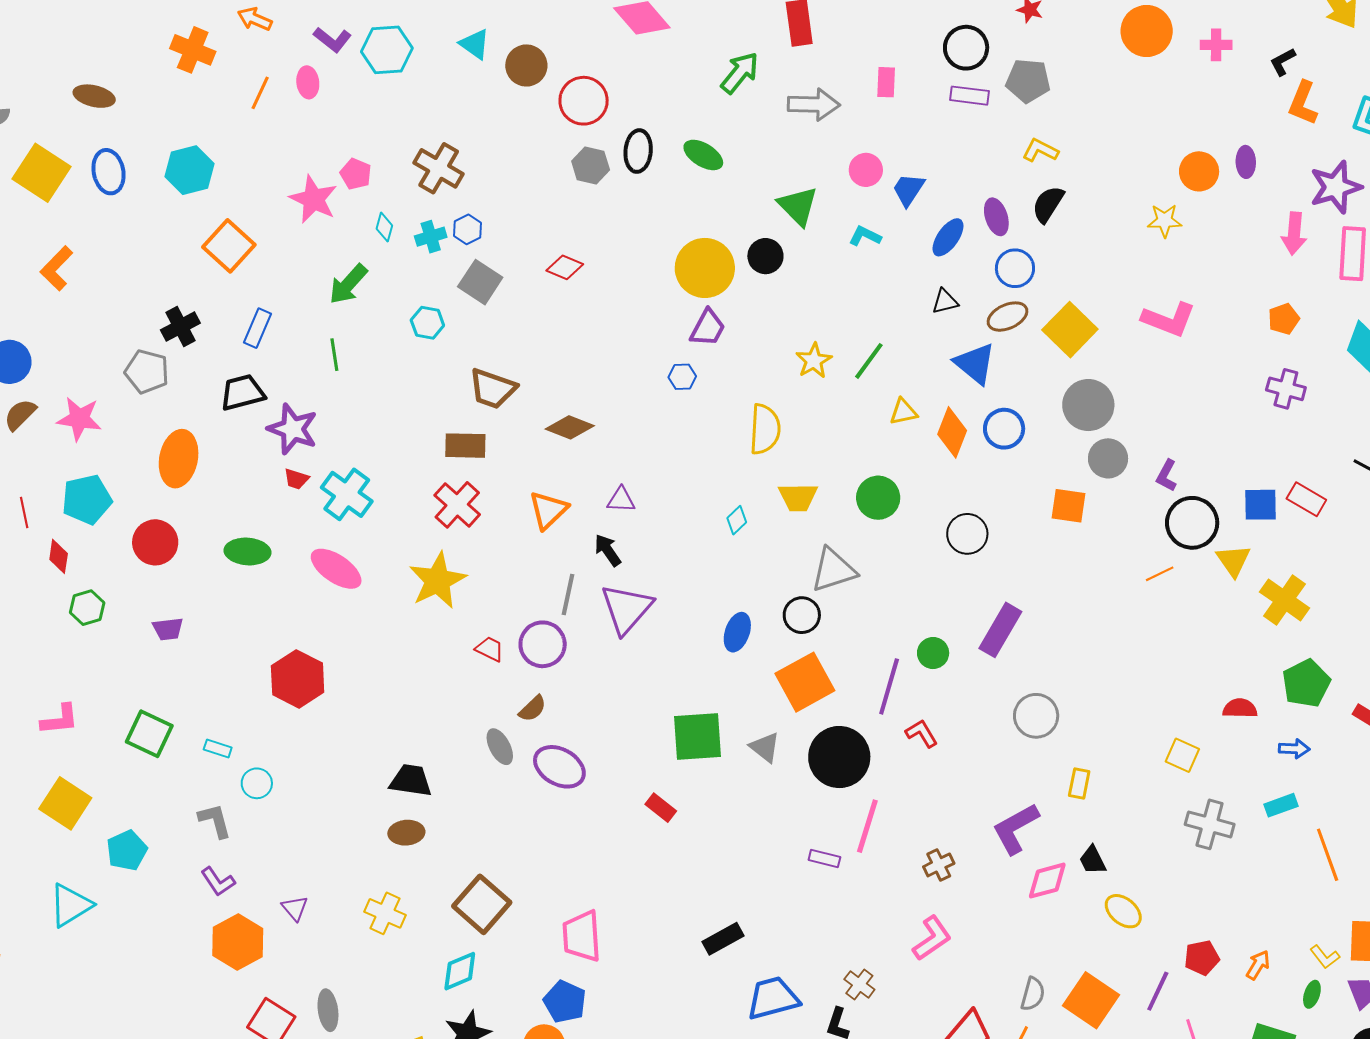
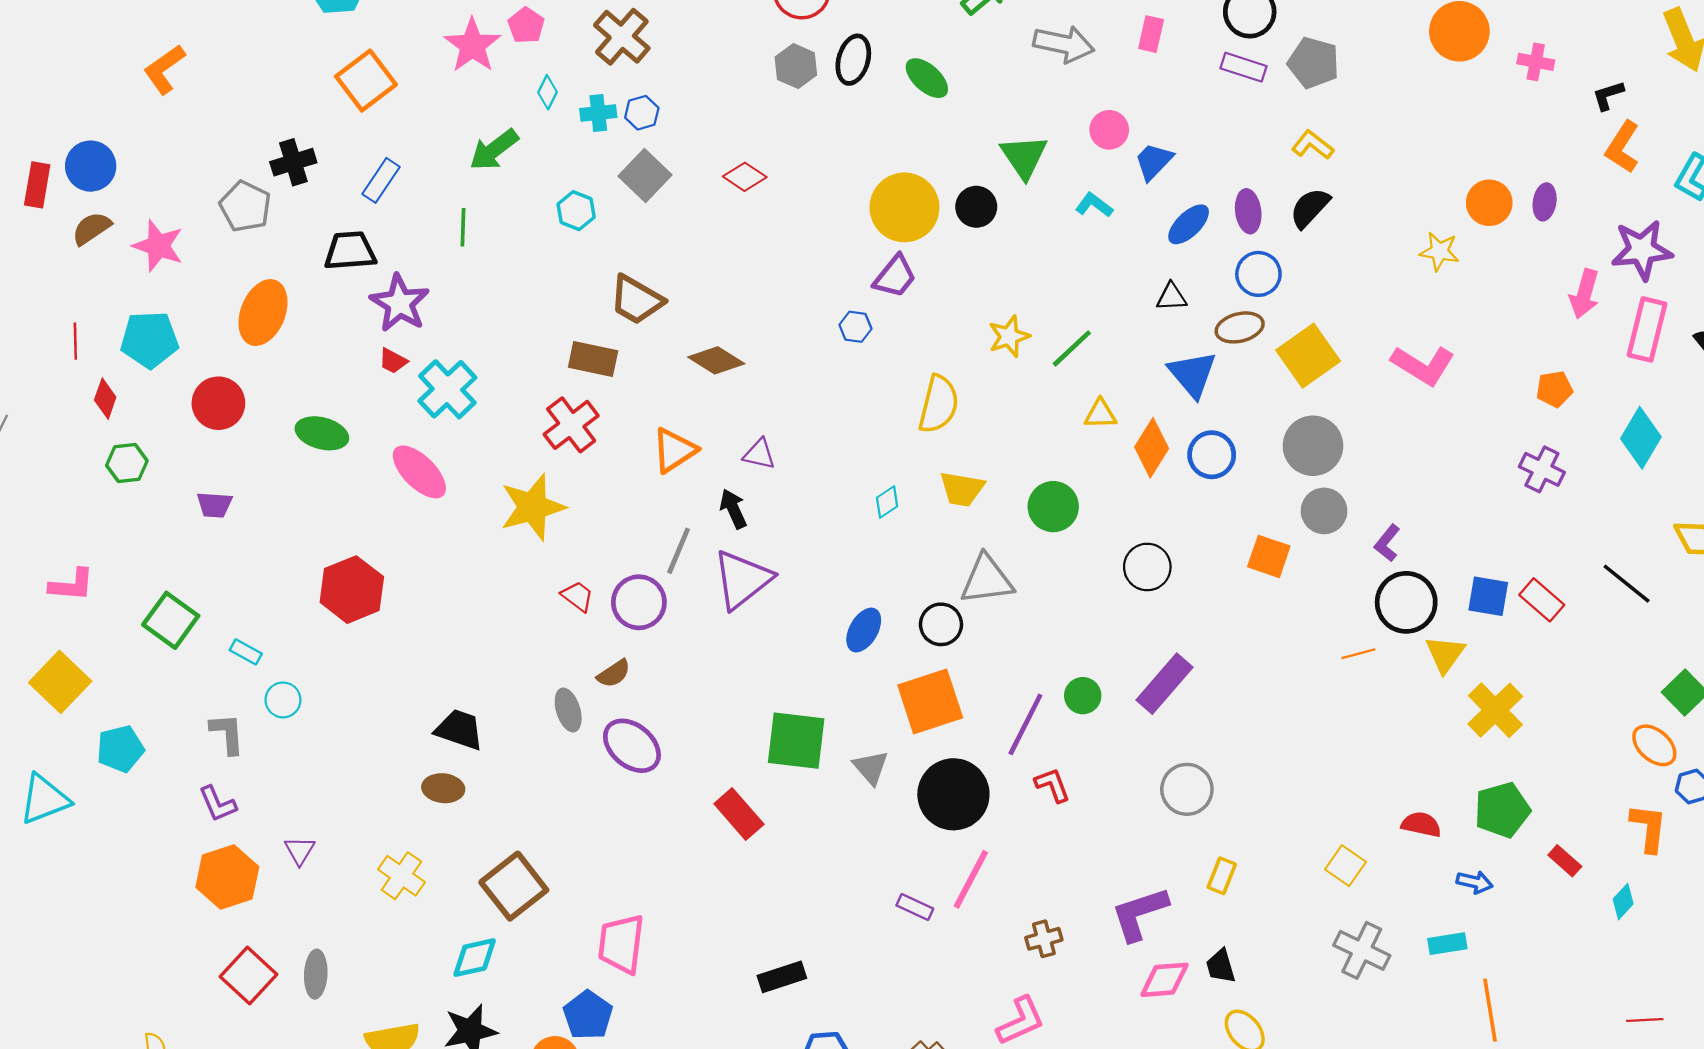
red rectangle: (661, 808) -> (739, 814), size x1.4

